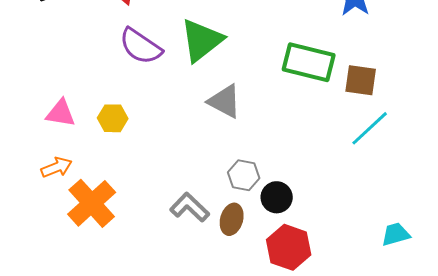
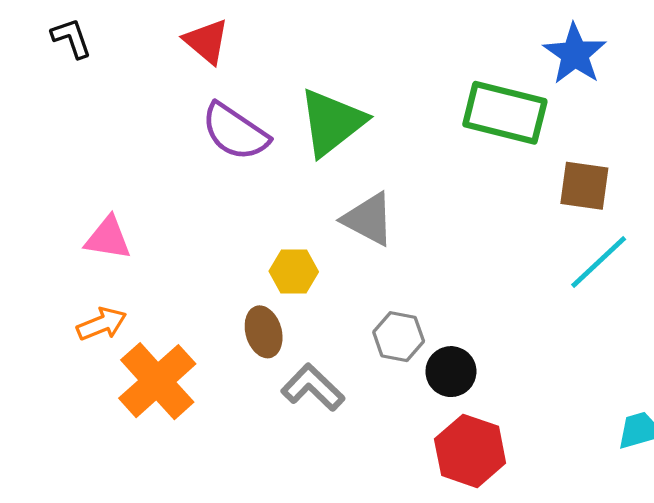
green rectangle: (309, 62) -> (505, 113), moved
yellow hexagon: (113, 118) -> (294, 272), moved
brown ellipse: (232, 219) -> (264, 332), moved, turned -32

